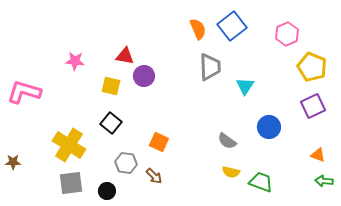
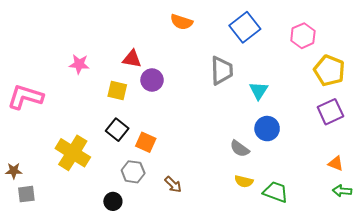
orange semicircle: (198, 29) -> (182, 22), moved, turned 130
blue circle: (269, 127) -> (267, 129), moved
orange square: (159, 142) -> (146, 142), moved
brown arrow: (154, 176) -> (173, 185), moved
gray square: (71, 183) -> (26, 194), moved, size x0.7

